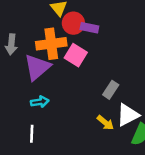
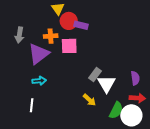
orange cross: (51, 44) -> (51, 36), size x0.6
pink square: (76, 55) -> (69, 46), turned -36
white triangle: (128, 115) -> (107, 84), moved, turned -36

